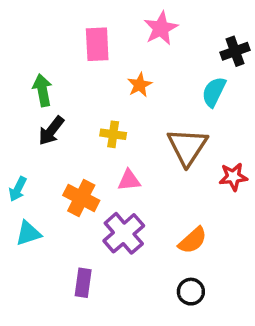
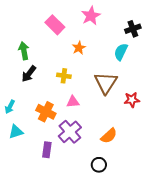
pink rectangle: (97, 44) -> (55, 25), turned -42
purple rectangle: (83, 283) -> (47, 150), moved
black circle: (191, 292) -> (99, 165), moved

